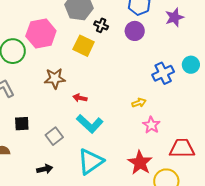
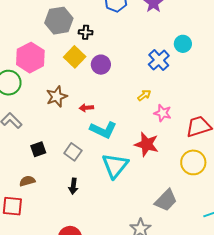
purple circle: (135, 31) -> (101, 65), moved
yellow square: (84, 46) -> (75, 57), turned 35
red star: (140, 163) -> (147, 144), moved
black arrow: (45, 169) -> (73, 186), turned 126

